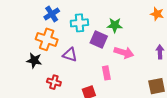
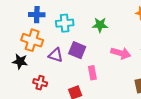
blue cross: (52, 14) -> (37, 15), turned 35
purple square: (99, 39) -> (77, 50), moved
pink arrow: (124, 53) -> (121, 53), moved

